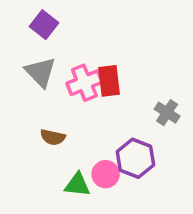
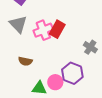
red rectangle: (109, 81) -> (57, 29), turned 36

